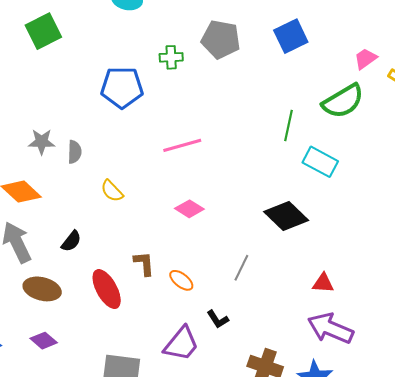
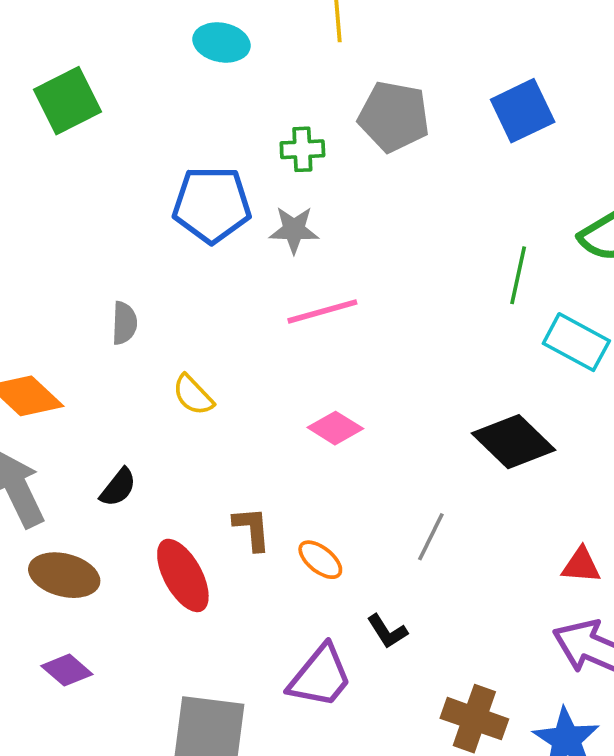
gray star: (42, 142) -> (294, 230), moved

